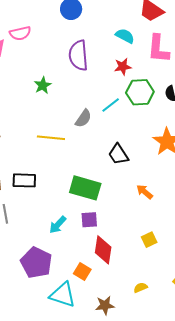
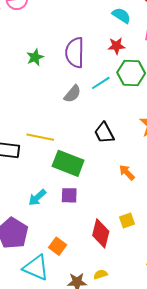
purple semicircle: (78, 55) -> (75, 53), moved
yellow line: (51, 138) -> (40, 137), moved
red diamond: (103, 250) -> (101, 233), moved
yellow semicircle: (140, 288) -> (100, 274), moved

